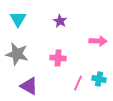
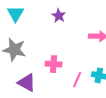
pink cross: (58, 58) -> (54, 64), moved

